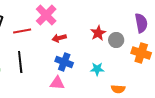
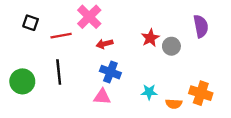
orange cross: (141, 53) -> (201, 93), moved
cyan star: (97, 69) -> (149, 92), moved

